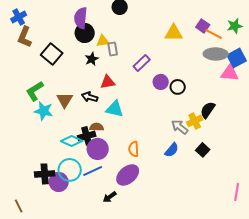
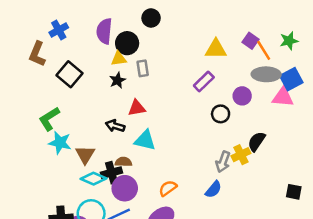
blue cross: (19, 17) -> (59, 30), moved
black circle: (85, 33) -> (127, 43), moved
orange line: (214, 34) -> (264, 50), turned 30
yellow triangle: (103, 41) -> (119, 59), moved
purple rectangle: (142, 63) -> (204, 82), moved
purple circle: (161, 82) -> (242, 96), moved
brown triangle: (65, 100) -> (85, 155), moved
gray arrow: (180, 127) -> (223, 162), turned -108
orange semicircle: (134, 149) -> (168, 188), turned 56
black square: (203, 150) -> (294, 192), moved, turned -32

